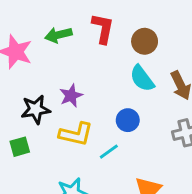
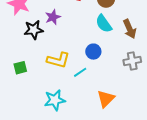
purple star: (71, 96) -> (53, 17), moved
black star: (36, 109) -> (34, 30), moved

